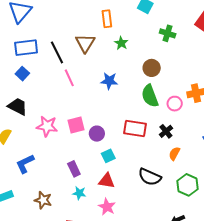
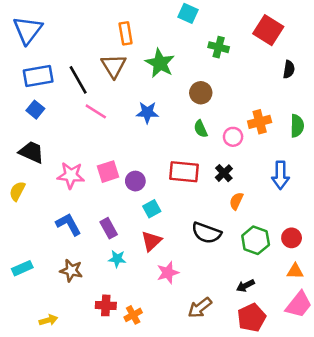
orange rectangle: (107, 19) -> (126, 33), moved
green star: (121, 43) -> (160, 63), size x1.6
pink line: (69, 78) -> (96, 111), turned -30
green semicircle: (150, 96) -> (201, 129), size x0.6
blue L-shape: (25, 164) -> (69, 224), moved, turned 90
red triangle: (107, 181) -> (151, 241), turned -48
pink star: (107, 207) -> (168, 273), moved, turned 30

